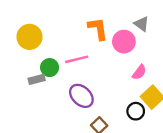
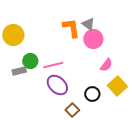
gray triangle: (142, 24) -> (88, 24), moved
pink line: (77, 59) -> (53, 65), moved
black circle: (136, 111) -> (92, 94), moved

